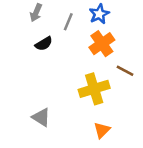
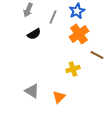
yellow cross: (94, 89) -> (73, 69), size x0.6
orange triangle: (102, 130) -> (59, 97), moved

